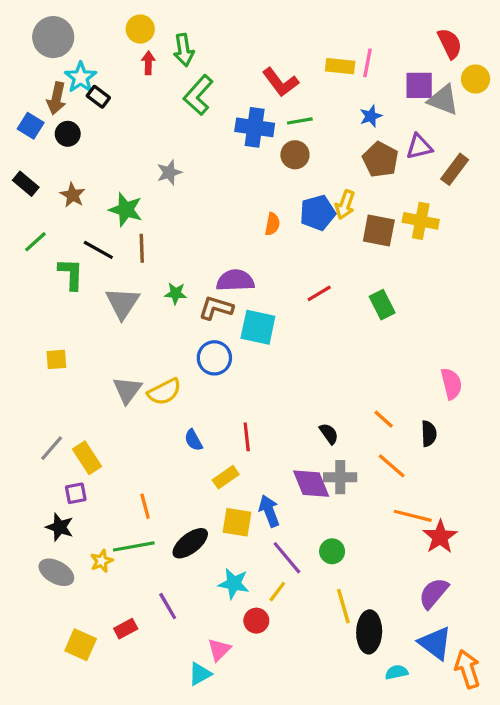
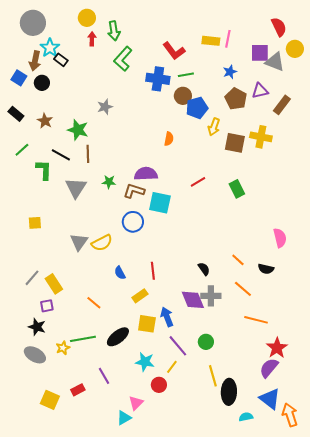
blue pentagon: (318, 213) -> (197, 108), moved
black semicircle: (429, 434) -> (266, 269), turned 105
orange line: (145, 506) -> (94, 303), moved, turned -35
red star: (440, 537) -> (277, 348), moved

